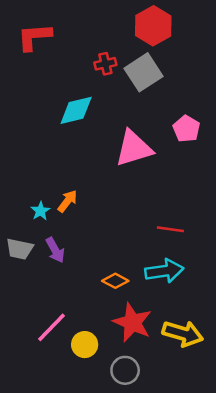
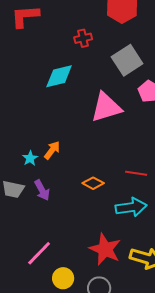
gray square: (143, 72) -> (127, 60), moved
orange diamond: (115, 281) -> (93, 183), moved
yellow circle: (85, 345) -> (63, 278), moved

